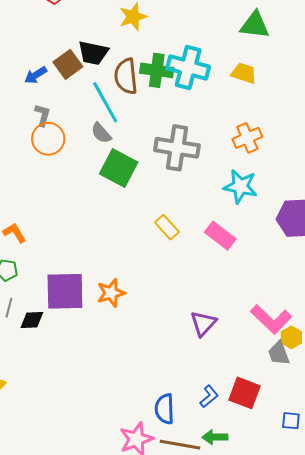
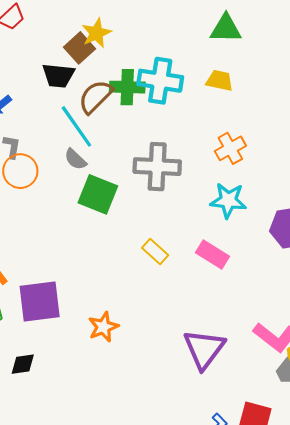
brown square: (68, 64) -> (79, 48), moved
brown semicircle: (126, 76) -> (95, 97), turned 57
purple square: (65, 291) -> (40, 302), moved
purple triangle: (203, 323) -> (204, 349), size x1.5

